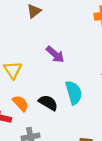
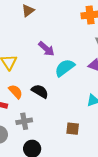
cyan semicircle: (74, 93) -> (65, 68), moved, turned -110

